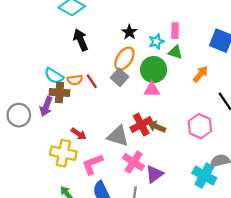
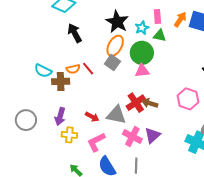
black star: (129, 32) -> (117, 22), size x1.6
orange arrow: (201, 74) -> (180, 19), moved
cyan semicircle: (54, 76) -> (43, 71), moved
purple arrow: (46, 106) -> (60, 116), moved
gray circle: (19, 115) -> (26, 120), moved
red arrow: (79, 134) -> (92, 117), moved
yellow cross: (63, 153) -> (69, 135), size x0.7
purple triangle: (155, 174) -> (152, 135), moved

